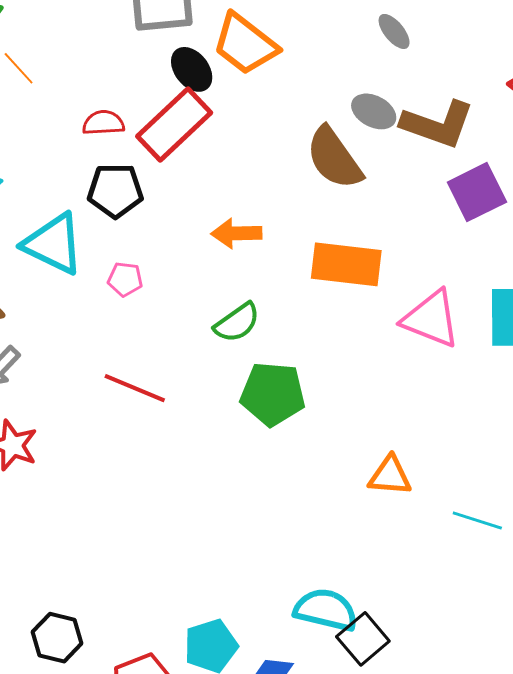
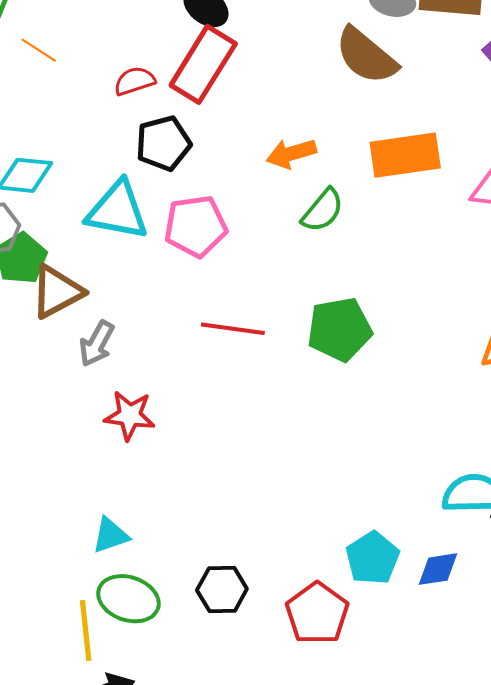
pink pentagon: (125, 279) -> (196, 226), size x1.8
green semicircle: (237, 323) -> (323, 210), moved
green pentagon: (273, 394) -> (340, 329), moved

